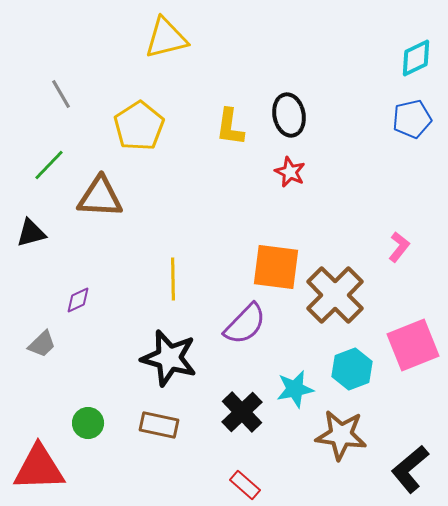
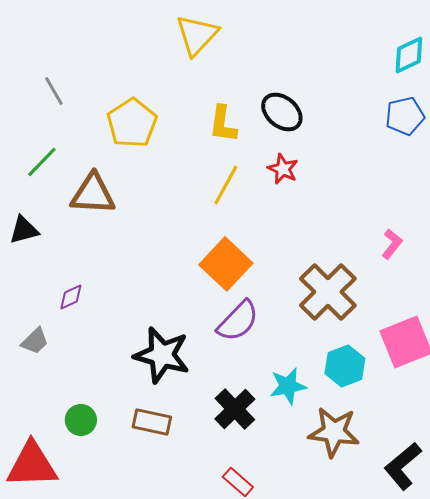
yellow triangle: (166, 38) -> (197, 35), moved, turned -33
black ellipse: (289, 115) -> (282, 112), turned -39
orange square: (276, 267) -> (226, 264), moved, turned 36
yellow line: (173, 279) -> (226, 185), moved, turned 30

